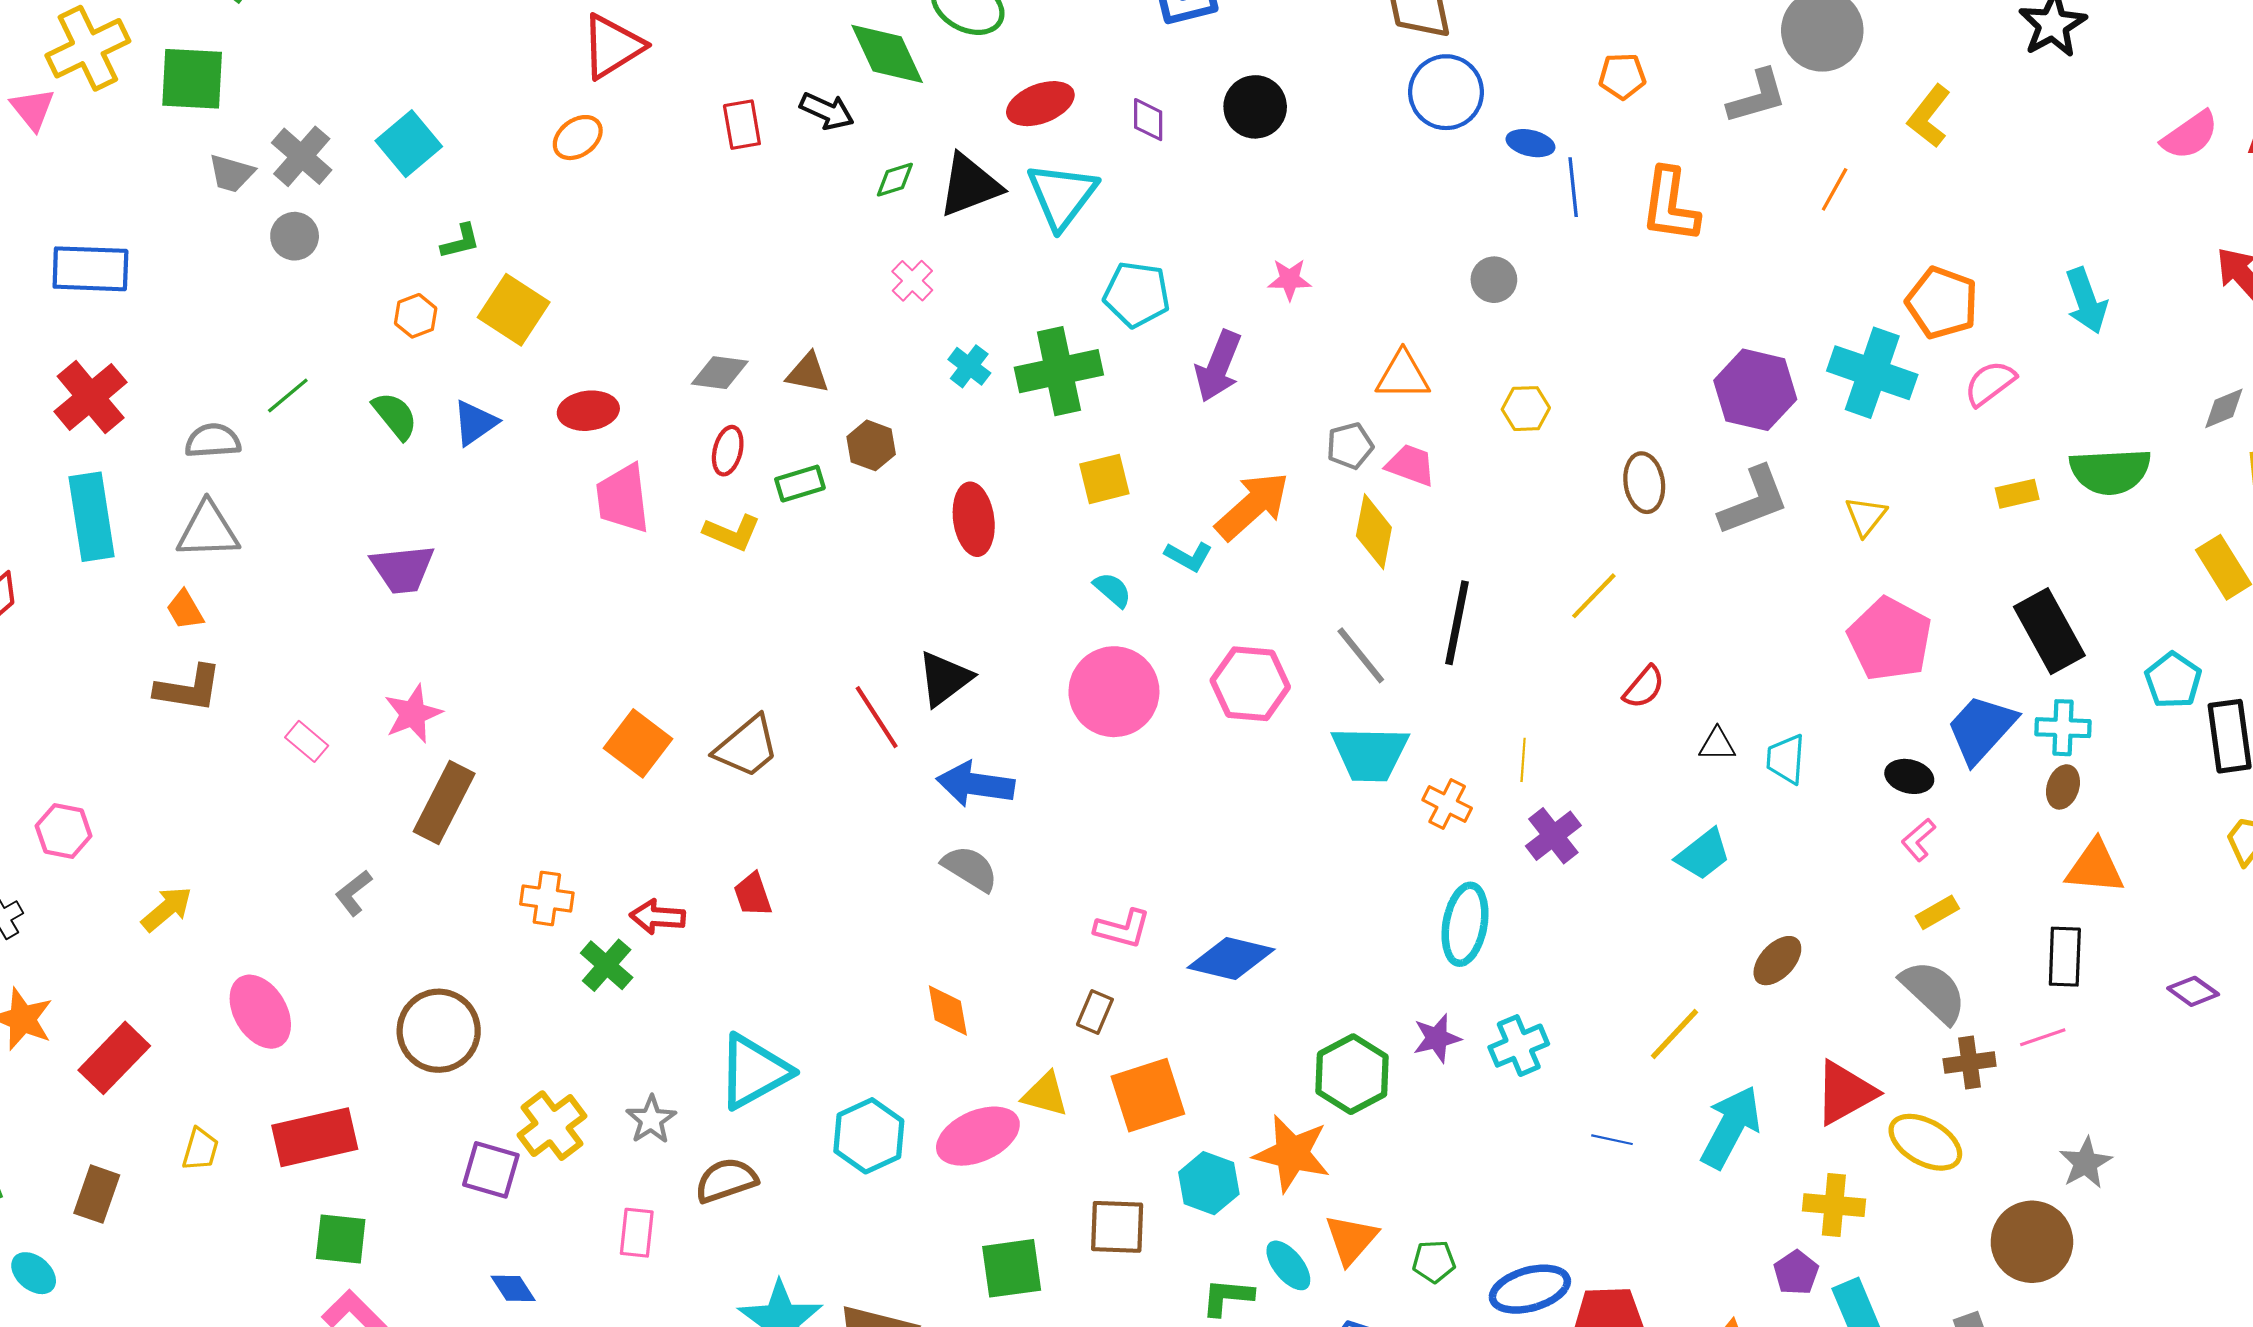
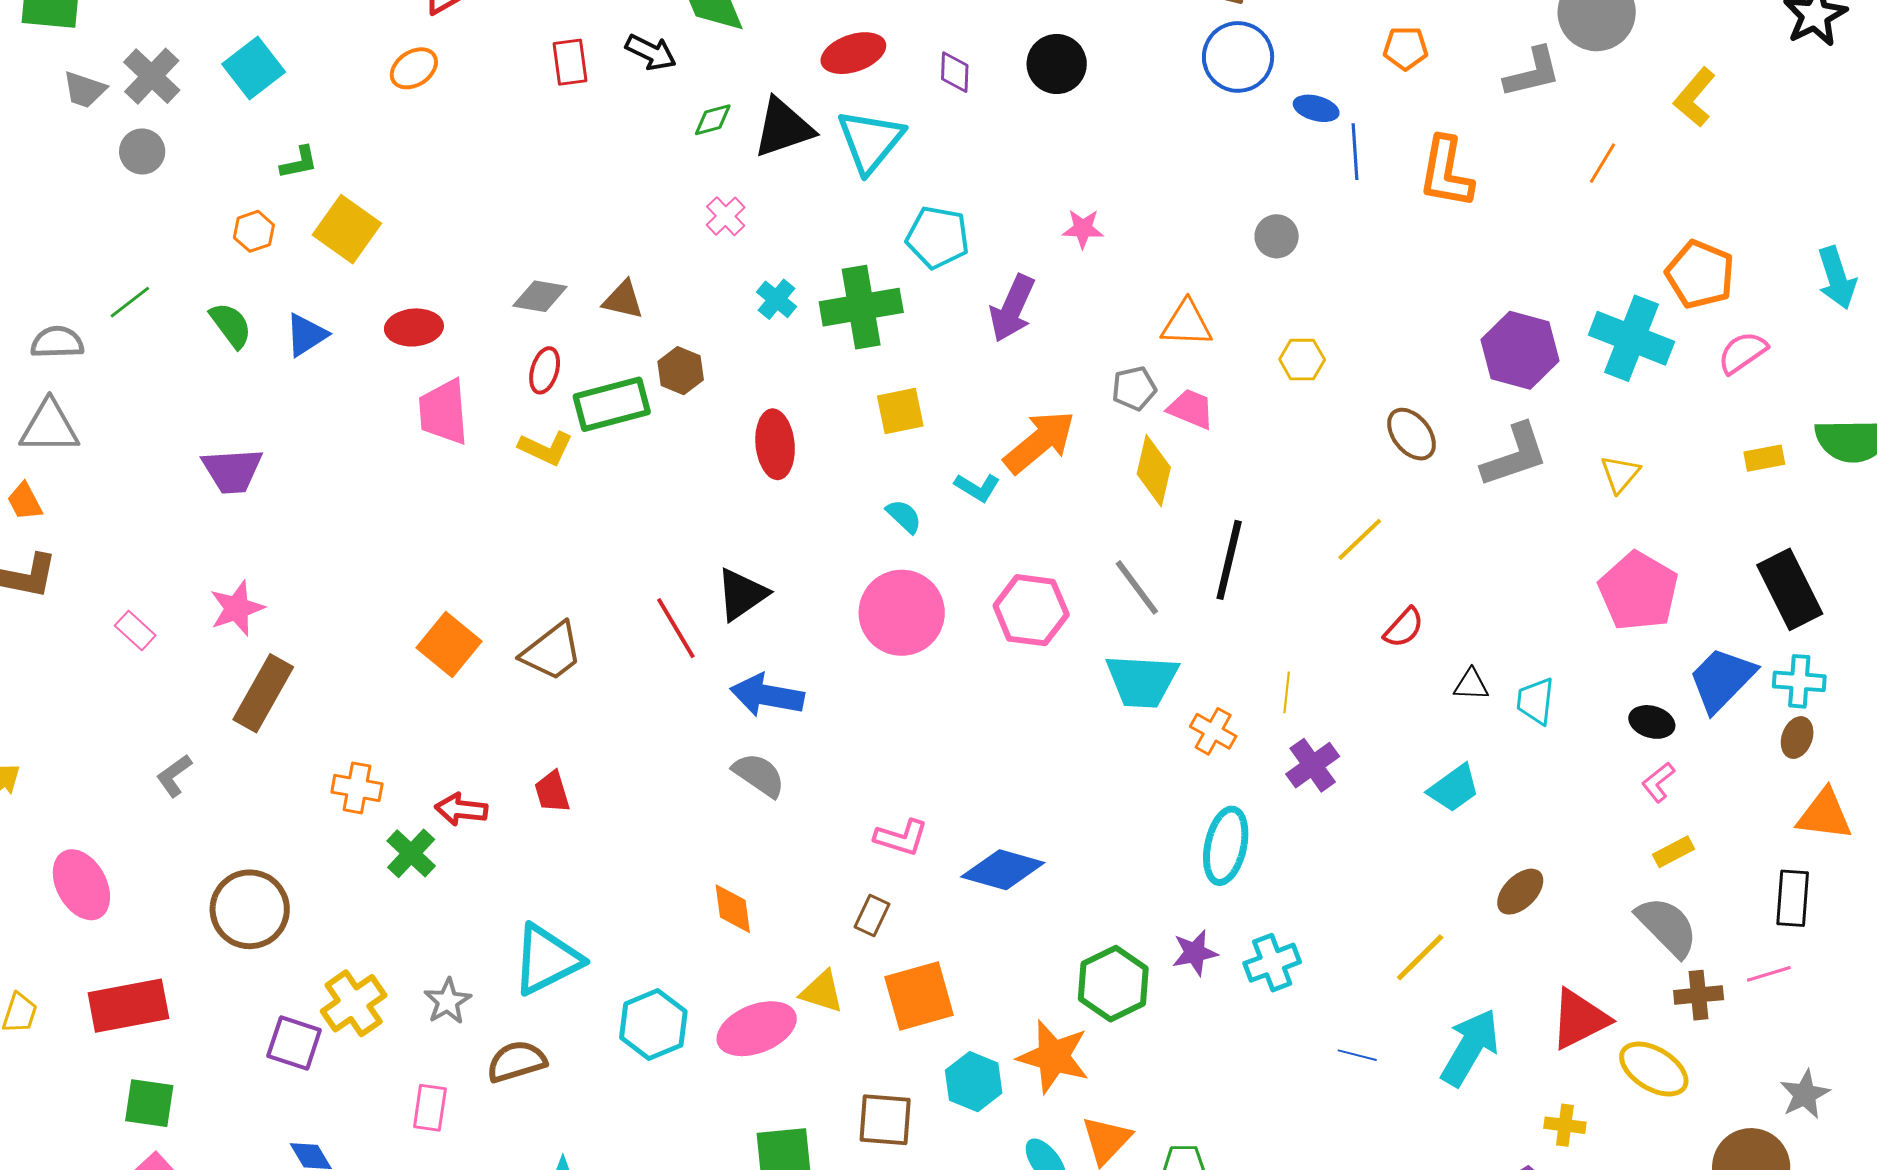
brown ellipse: (1644, 483) -> (1412, 434), turned -32
green rectangle: (800, 484) -> (612, 404), size x1.6
yellow cross: (1834, 1205) -> (1565, 1125), size x0.7

